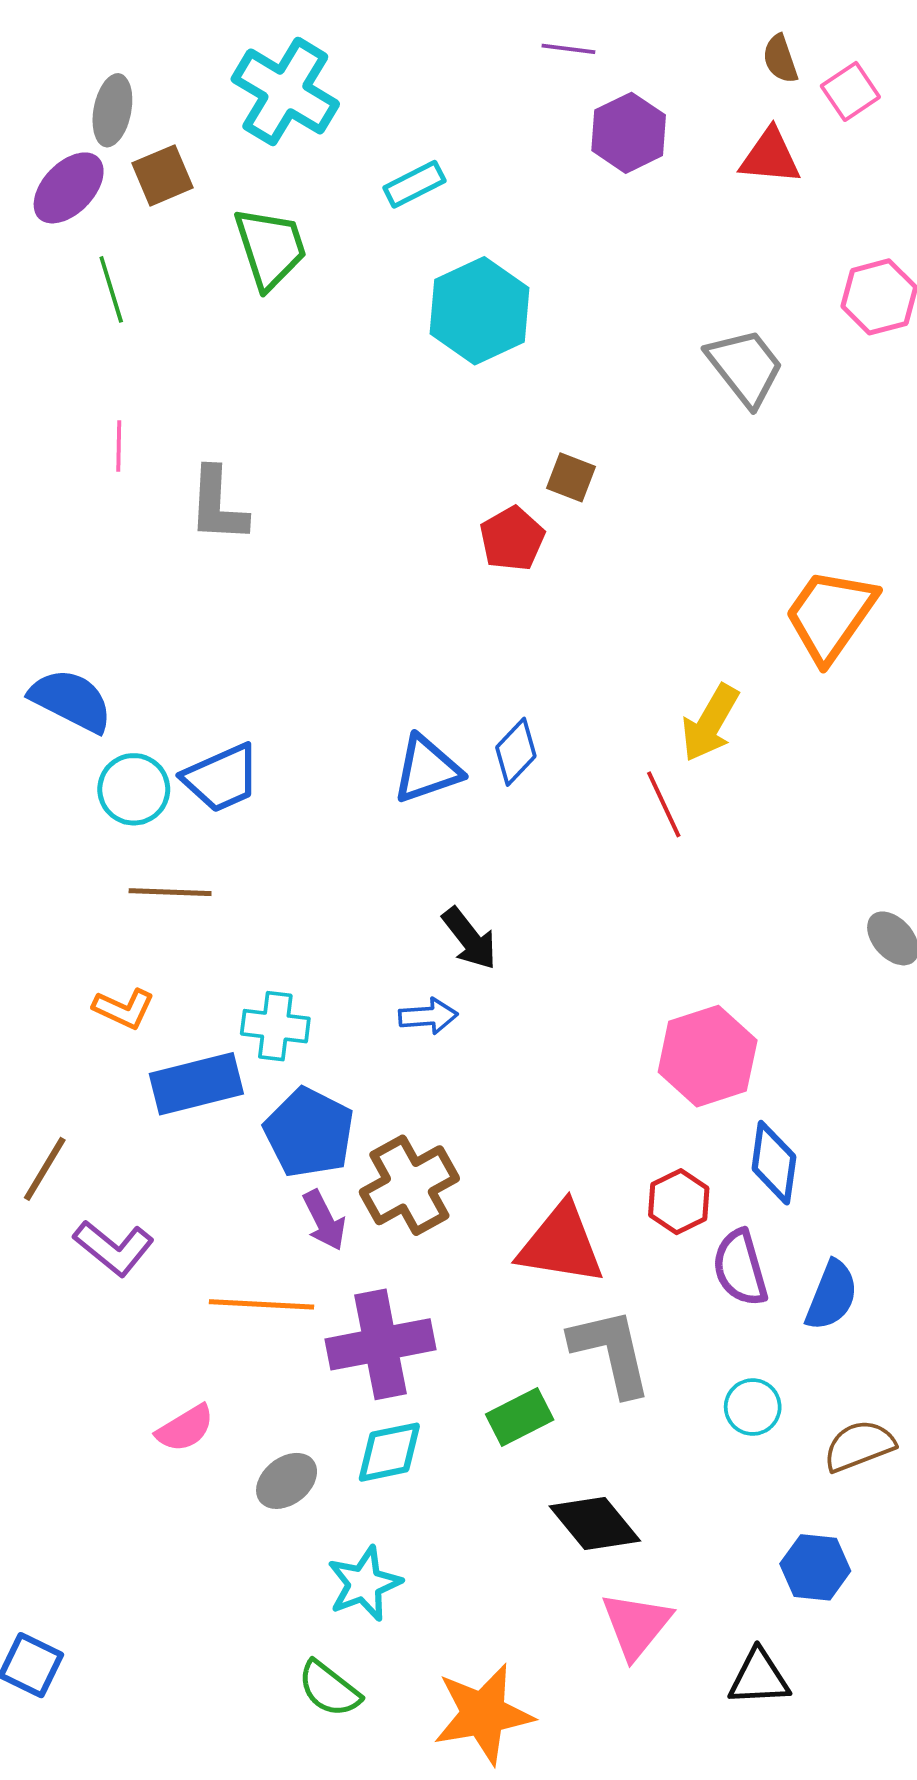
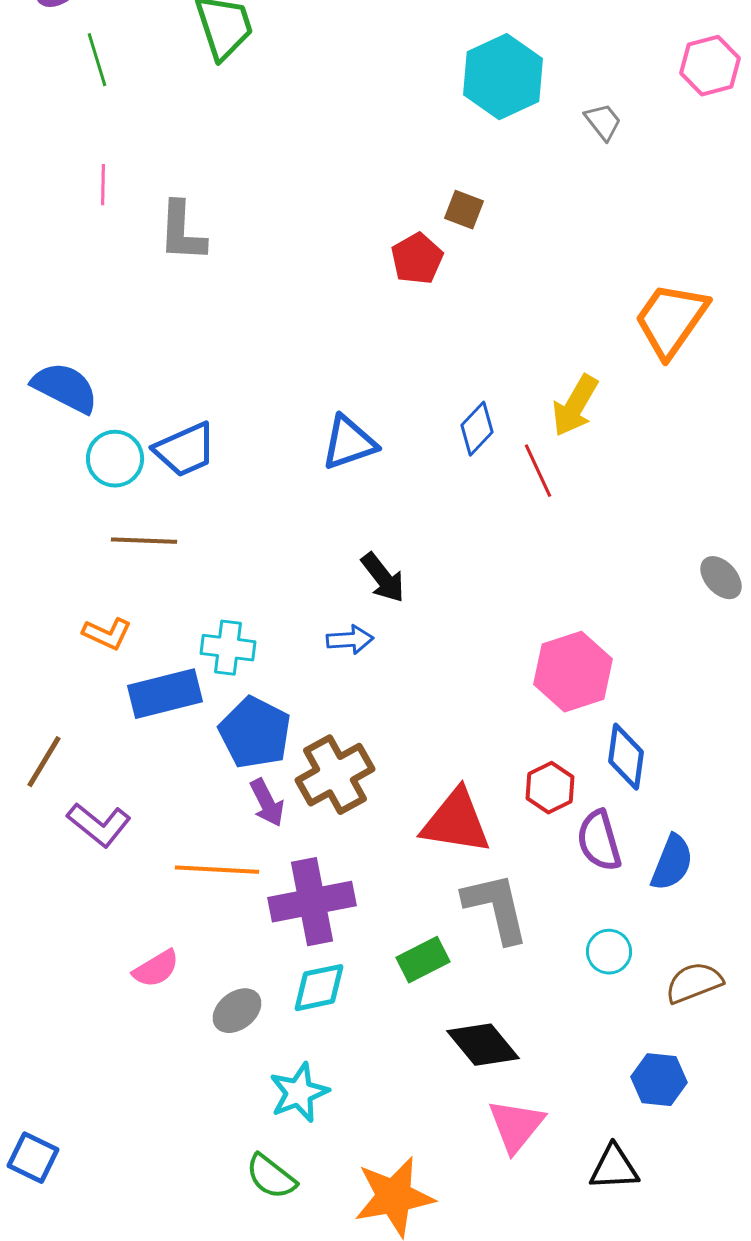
cyan hexagon: (480, 311) -> (503, 77), moved
gray trapezoid: (745, 367) -> (603, 122), size x0.6
blue diamond: (516, 752) -> (477, 429), moved

